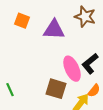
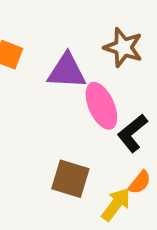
pink ellipse: (72, 69) -> (101, 106), moved

